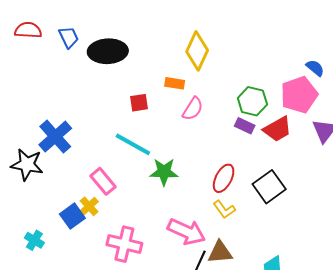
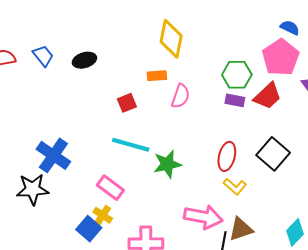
black ellipse: (108, 51) -> (84, 60), size x0.6

